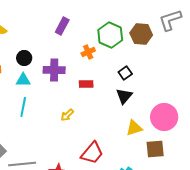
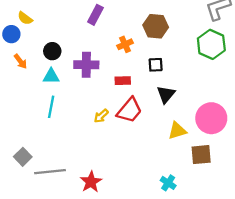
brown hexagon: (141, 34) -> (156, 26), moved
green hexagon: (110, 35) -> (211, 44), moved
black square: (125, 73) -> (156, 65), moved, turned 32
red trapezoid: (92, 153) -> (130, 110), moved

